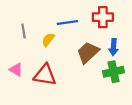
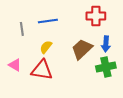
blue line: (67, 22) -> (48, 21), moved
yellow semicircle: (48, 40) -> (46, 47), moved

